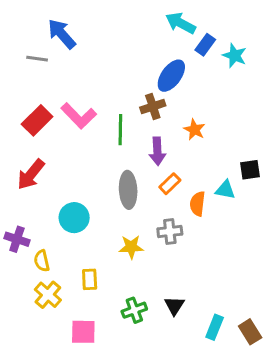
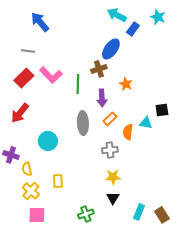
cyan star: (235, 56) -> (158, 17), moved
gray line: (37, 59) -> (28, 51), moved
yellow star: (131, 247) -> (113, 177), moved
green cross: (134, 310) -> (86, 214), moved
pink square: (83, 332) -> (37, 215), moved

